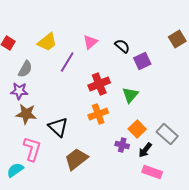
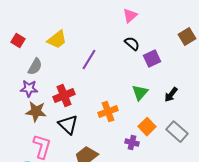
pink triangle: (90, 42) -> (130, 16), moved
purple line: (67, 62) -> (89, 60), moved
red cross: (99, 84) -> (64, 96), moved
black arrow: (145, 150) -> (171, 95), moved

